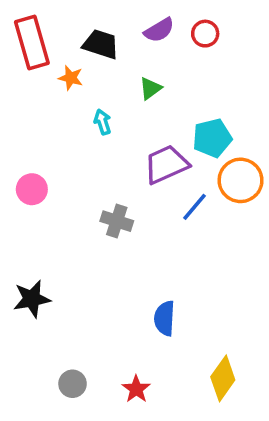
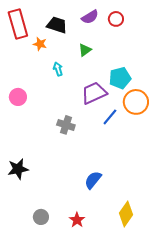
pink circle: (32, 189) -> (18, 97), moved
blue semicircle: (164, 318) -> (93, 180), turned 36

